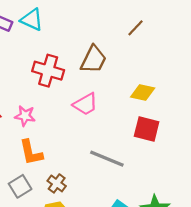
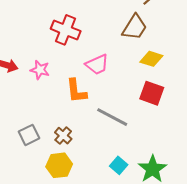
brown trapezoid: (94, 59) -> (135, 27), moved
orange L-shape: (31, 152) -> (76, 91), moved

